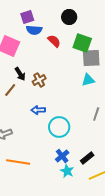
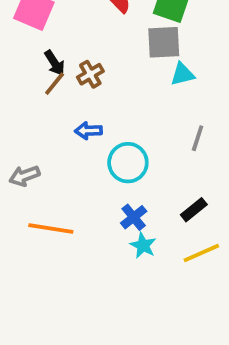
gray square: (91, 58) -> (164, 42), moved
brown line: (10, 90) -> (55, 84), moved
black rectangle: (87, 158) -> (194, 210), moved

